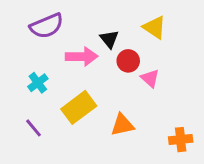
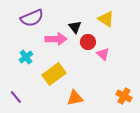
orange triangle: (122, 125) -> (75, 98), moved
purple line: (34, 128) -> (16, 97), moved
orange cross: (181, 140) -> (124, 96), turned 35

